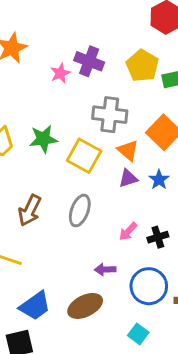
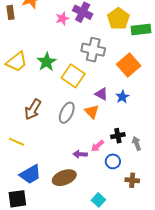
green star: (43, 139) -> (47, 62), turned -30
orange triangle: (128, 150) -> (92, 112), moved
purple triangle: (128, 178) -> (101, 94), turned 40
pink arrow: (128, 231) -> (97, 146), moved
blue circle: (149, 286) -> (113, 161), moved, size x0.6

